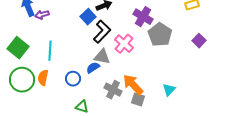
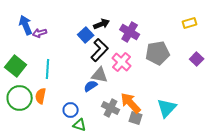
purple cross: (143, 17) -> (130, 32), moved
gray pentagon: (160, 35) -> (158, 53), turned 30
blue circle: (73, 79) -> (71, 110), moved
cyan triangle: (169, 90) -> (167, 108), size x1.5

